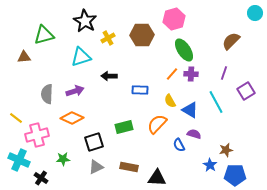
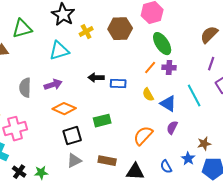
purple line: (224, 73) -> (211, 64), moved
black arrow: (109, 76) -> (96, 78), moved
orange diamond: (72, 118) -> (64, 109), moved
orange semicircle: (157, 124) -> (143, 136), moved
purple semicircle: (194, 134) -> (172, 128), turned -80
blue semicircle: (179, 145) -> (166, 167), moved
green star: (63, 159) -> (41, 173), moved

